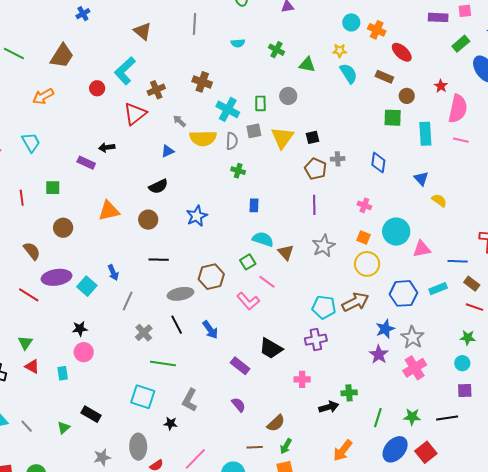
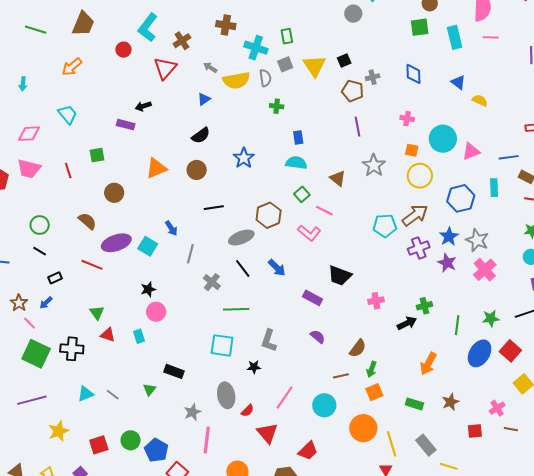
gray circle: (288, 96) -> (353, 14), moved
cyan semicircle: (263, 239) -> (296, 163), moved
cyan rectangle: (438, 289) -> (494, 188), turned -60
purple cross: (316, 340) -> (419, 248), moved

